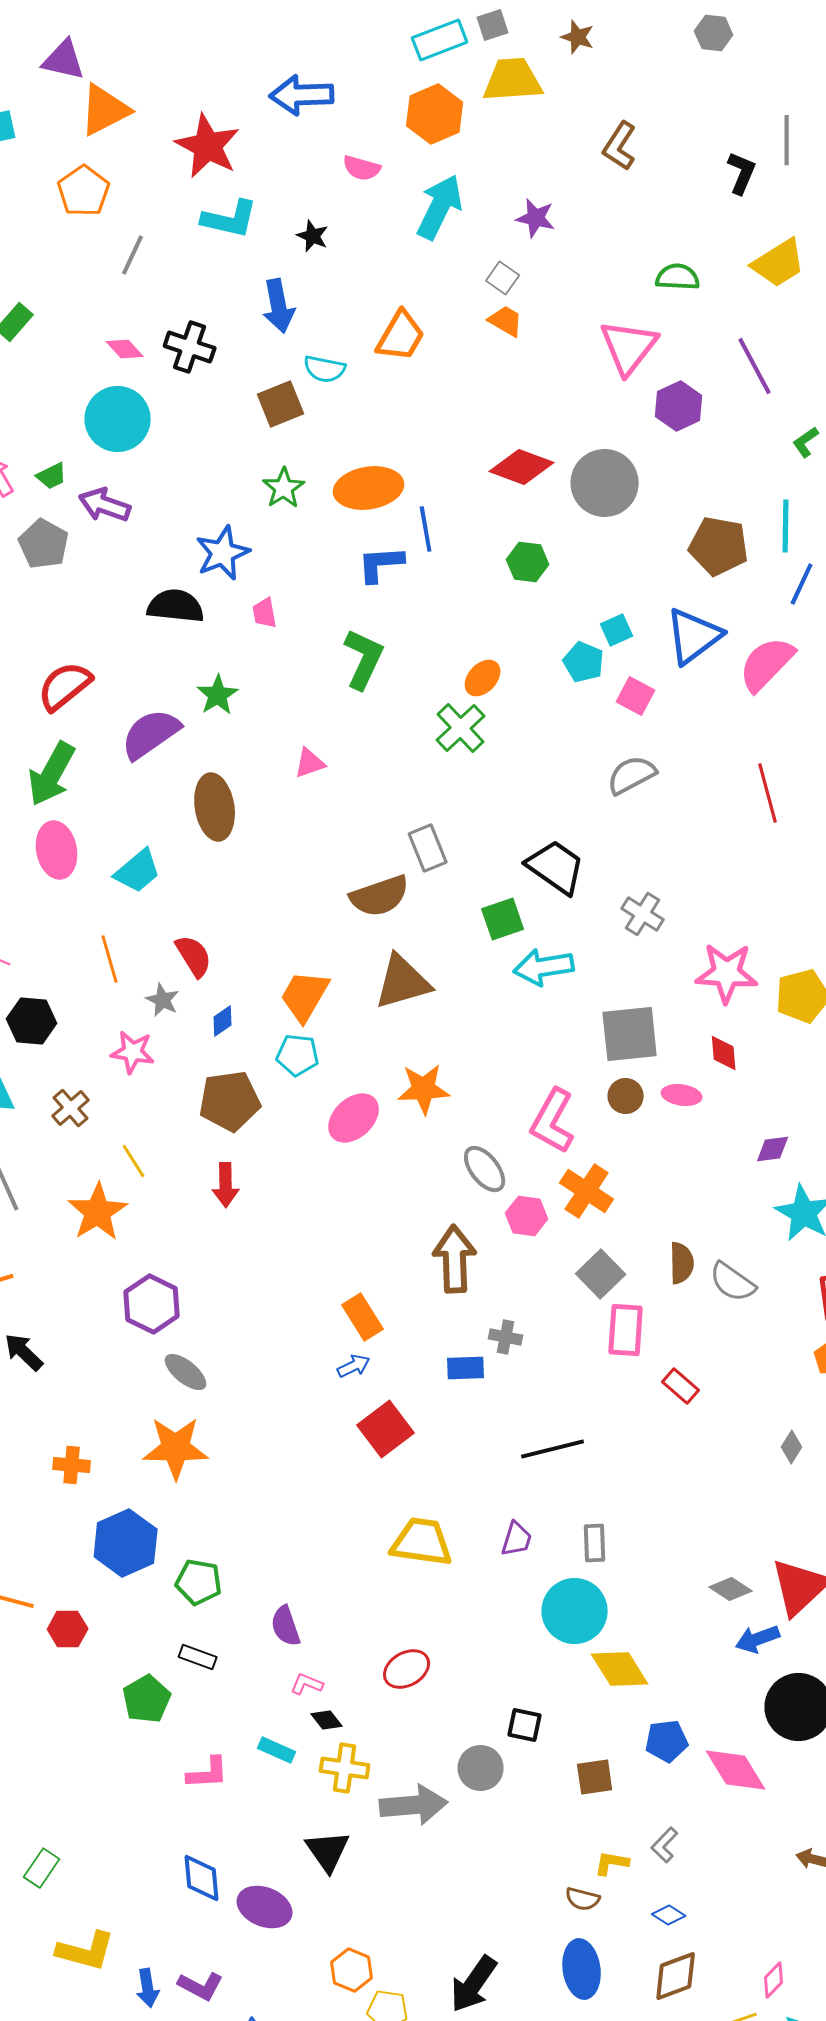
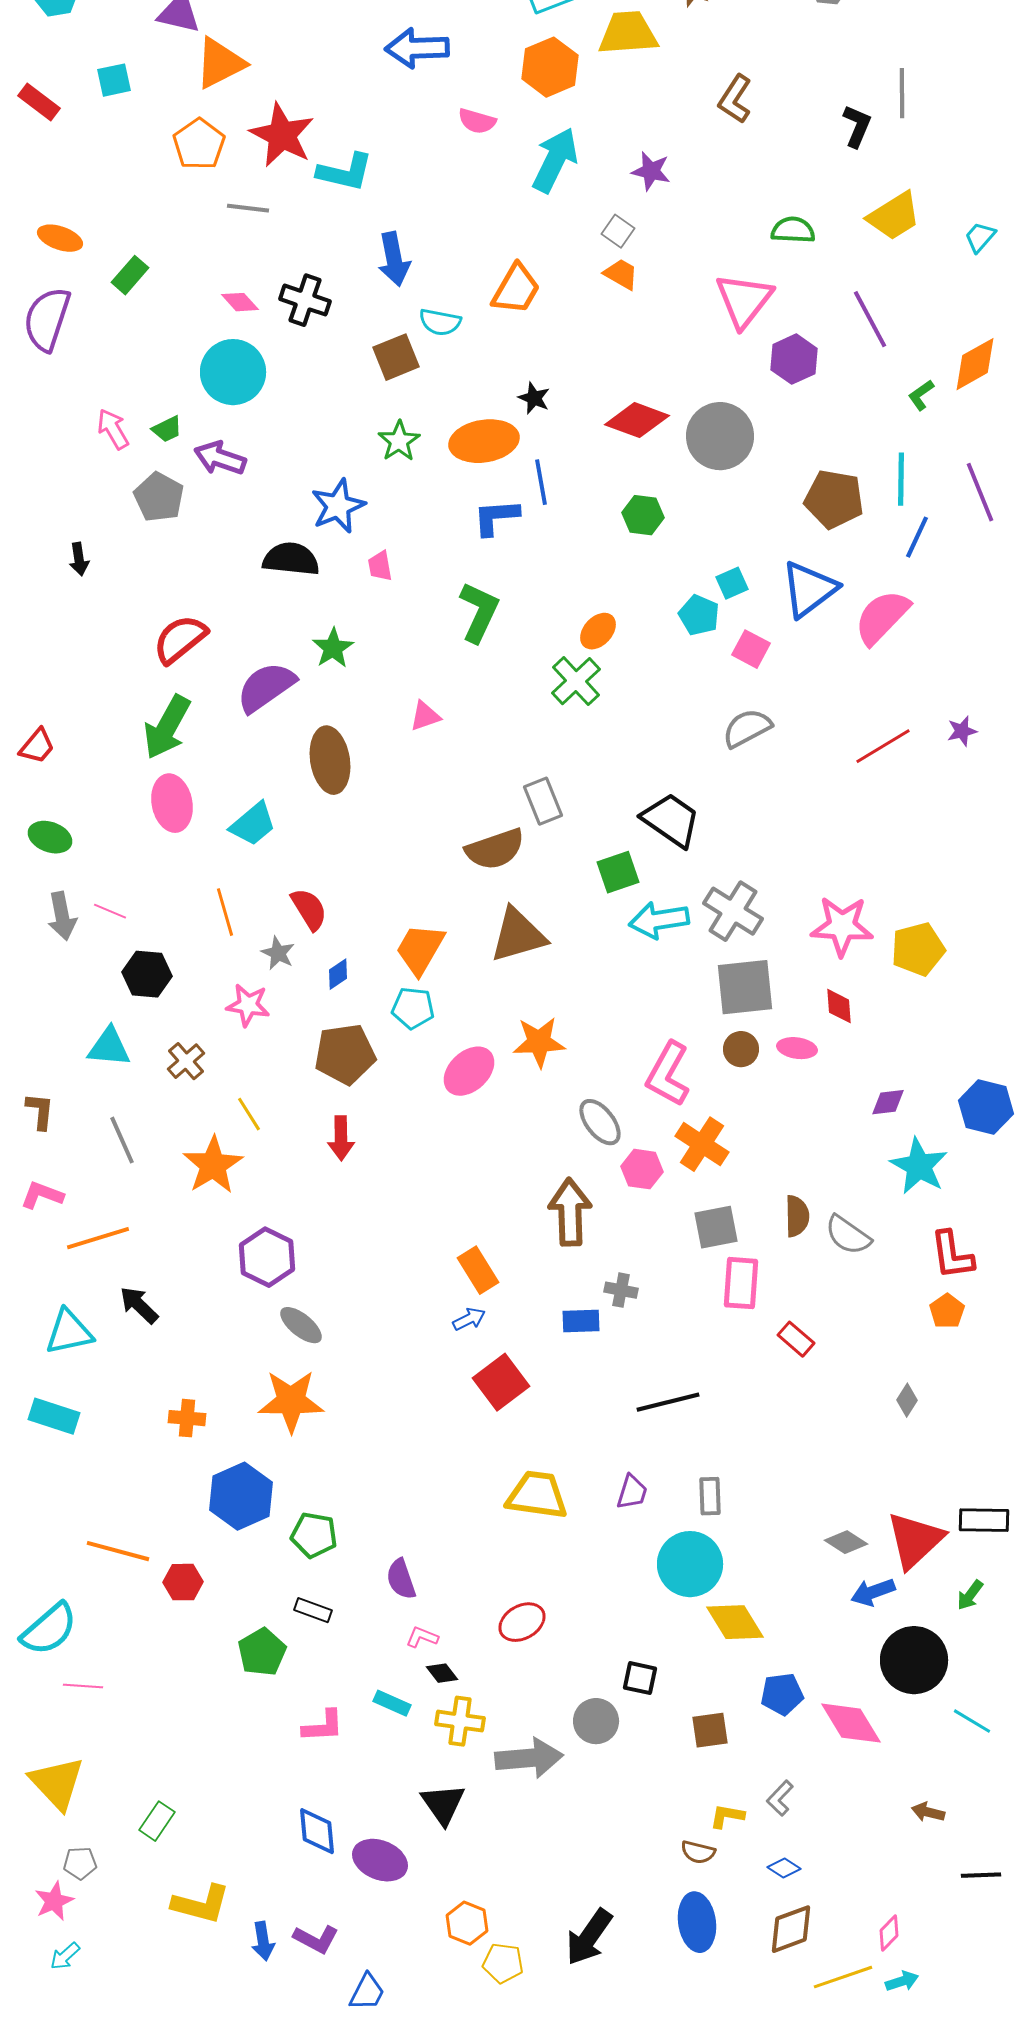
red star: (208, 146) -> (282, 135), moved
black star: (313, 236) -> (534, 398), moved
gray line: (133, 255) -> (248, 208), turned 72
red line: (768, 793) -> (883, 746), turned 74
gray cross: (643, 914) -> (733, 911), moved, size x1.4
gray square: (601, 1274) -> (716, 1227), turned 33

